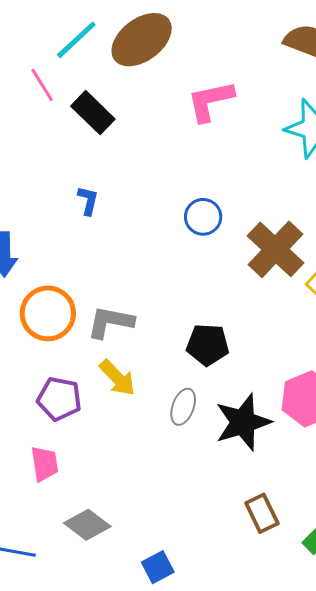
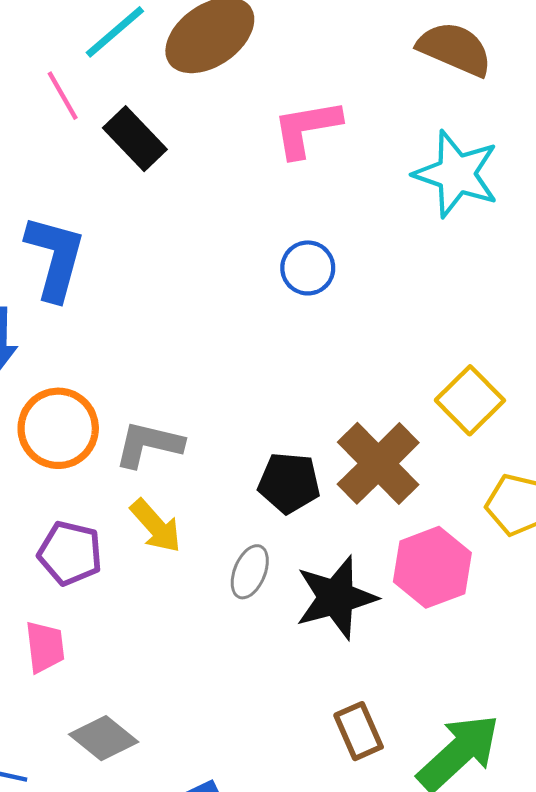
blue L-shape: (88, 201) -> (55, 258), moved, size x2.0
blue circle: (203, 217) -> (308, 268), moved
brown cross: (275, 249) -> (378, 463), moved

